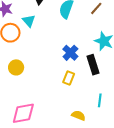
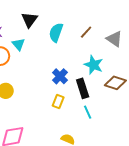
cyan line: (100, 100) -> (88, 112), moved, turned -32

